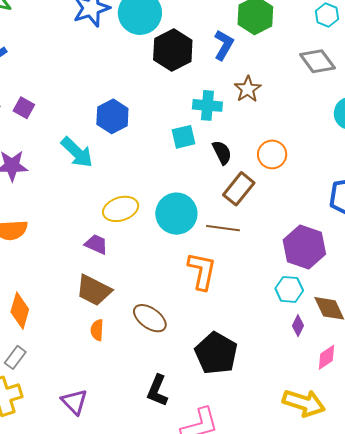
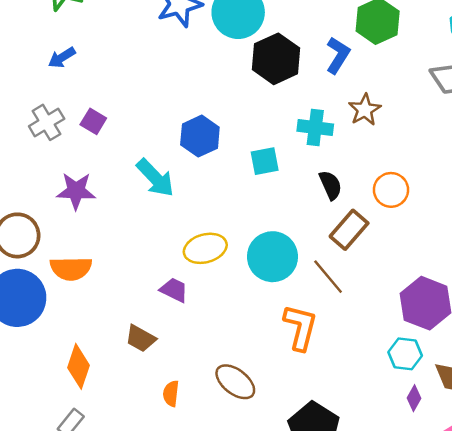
cyan square: (184, 137) -> (265, 161), moved
brown line: (223, 228) -> (328, 277), turned 40
brown trapezoid: (94, 290) -> (141, 338), moved, size x0.7

